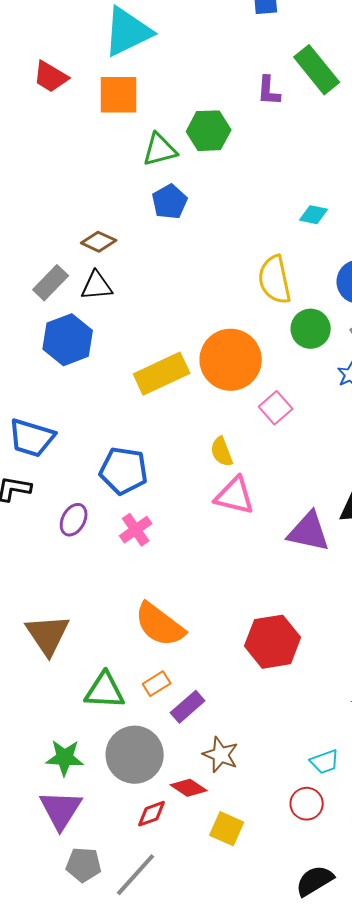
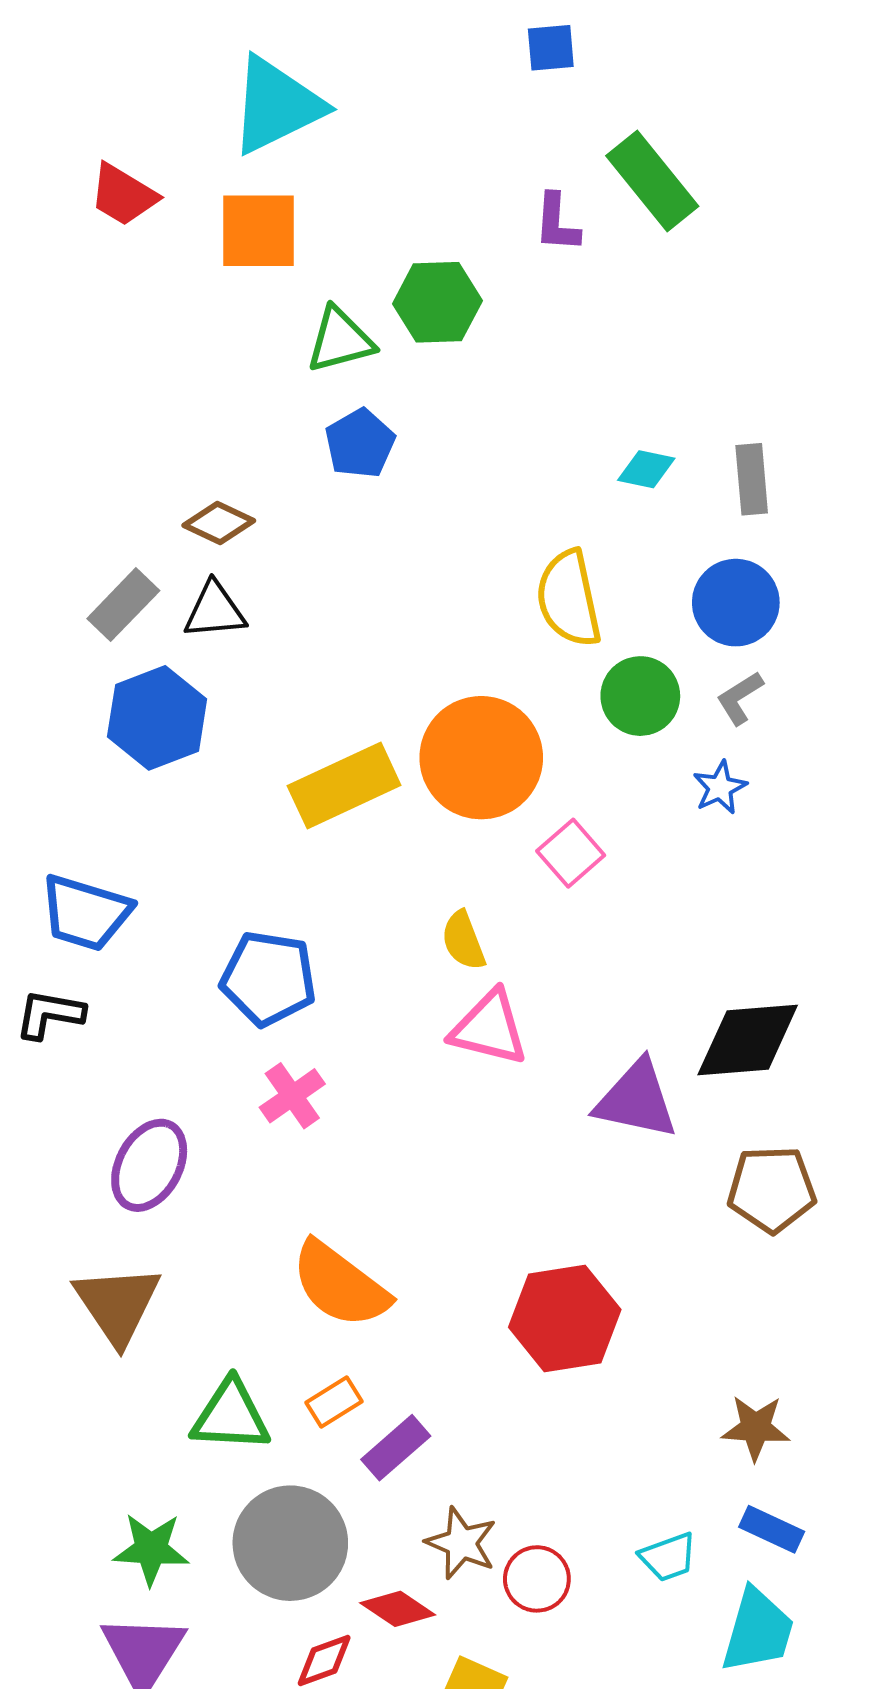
purple ellipse: (74, 520) -> (149, 1165), moved, size x1.4
red circle: (307, 804) -> (537, 1579), moved

